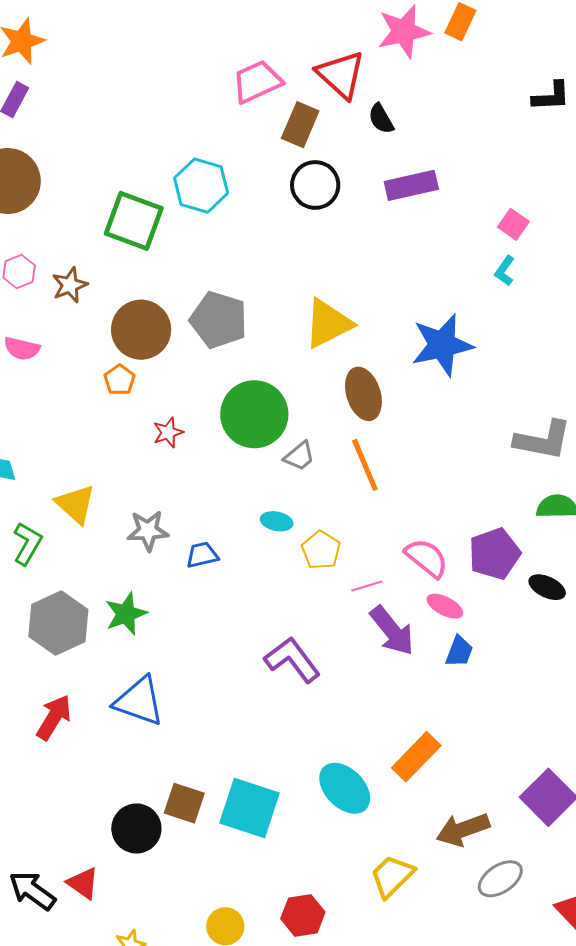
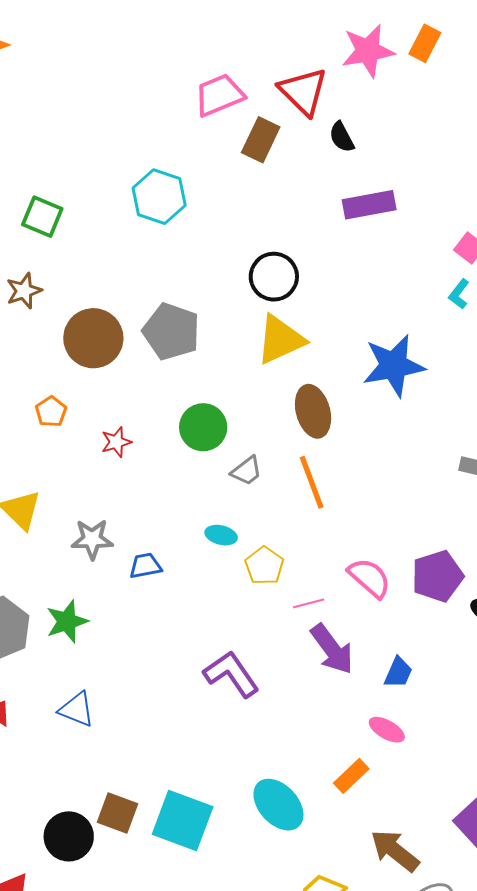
black circle: (315, 185) -> (274, 277), moved
green square: (134, 221) -> (42, 217), moved, size x0.7
orange pentagon: (119, 380) -> (51, 412), moved
green circle: (254, 414) -> (203, 427), size x0.7
pink ellipse: (445, 606) -> (387, 730), moved
blue triangle: (139, 701) -> (77, 709), size x0.7
orange rectangle: (416, 757) -> (351, 776), size x0.7
brown arrow: (463, 830) -> (395, 851), turned 56

